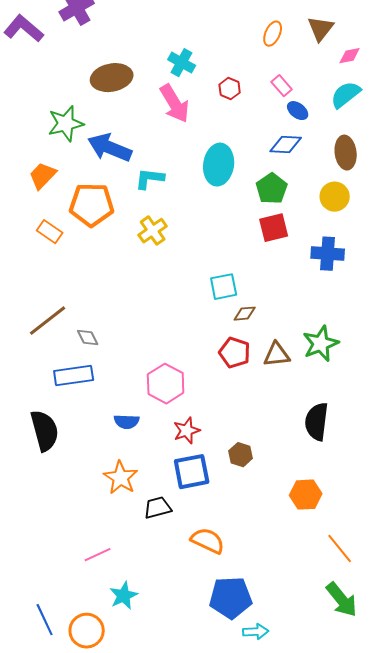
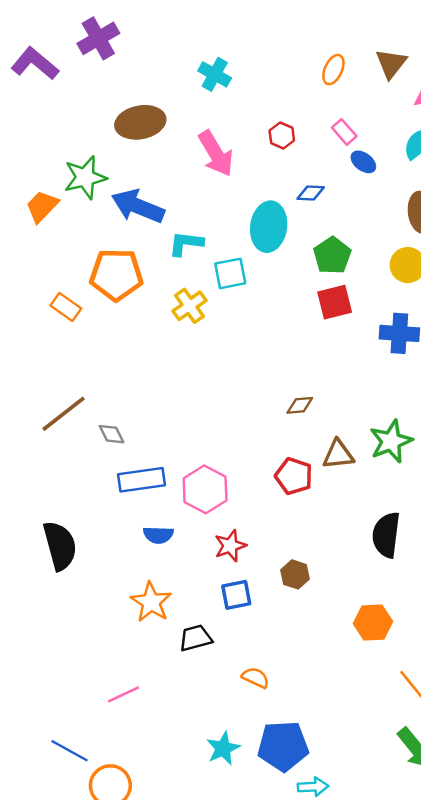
cyan cross: (182, 63) -> (215, 74), moved
blue diamond: (286, 145) -> (311, 193), moved, size x0.7
orange trapezoid: (43, 176) -> (42, 206), moved
cyan square: (224, 287) -> (230, 273), moved
red pentagon: (235, 353) -> (294, 476), moved
blue rectangle: (74, 376) -> (142, 480), moved
blue square: (192, 472) -> (236, 595), size x0.7
orange semicircle: (208, 541) -> (255, 678), size x0.7
cyan star: (124, 596) -> (223, 748), moved
blue line: (45, 620) -> (70, 751), moved, turned -36

